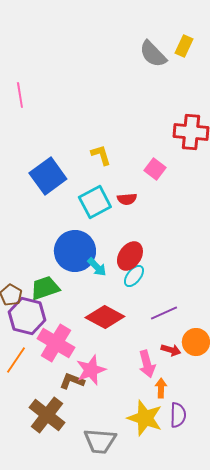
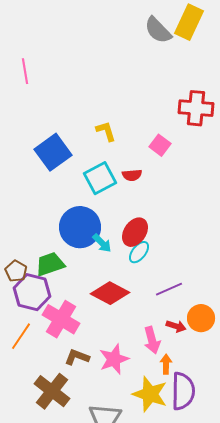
yellow rectangle: (184, 46) -> (189, 22), size x1.6
pink star: (91, 370) -> (114, 359), moved
purple semicircle: (178, 415) -> (183, 391), size x1.5

